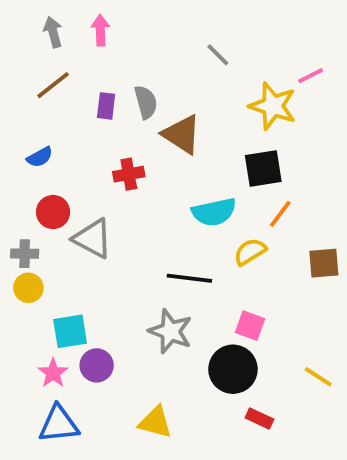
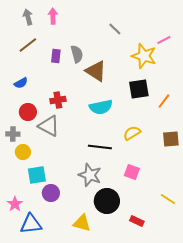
red cross: (129, 174) -> (58, 100), moved
cyan semicircle: (214, 212) -> (101, 107), moved
orange line: (280, 214) -> (164, 101), moved
yellow circle: (28, 288) -> (23, 152), moved
black circle: (233, 369) -> (107, 201), moved
pink star: (53, 373) -> (15, 204), moved

